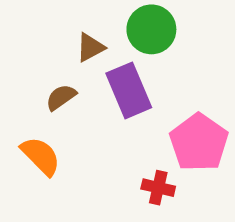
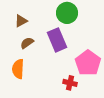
brown triangle: (90, 47) -> (21, 21), moved
orange semicircle: (41, 156) -> (18, 69), turned -132

